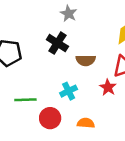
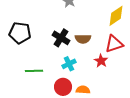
black cross: (57, 43) -> (61, 38), moved
red circle: (50, 118) -> (63, 87), moved

